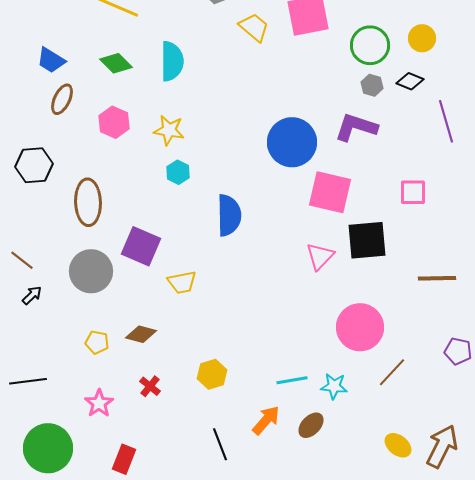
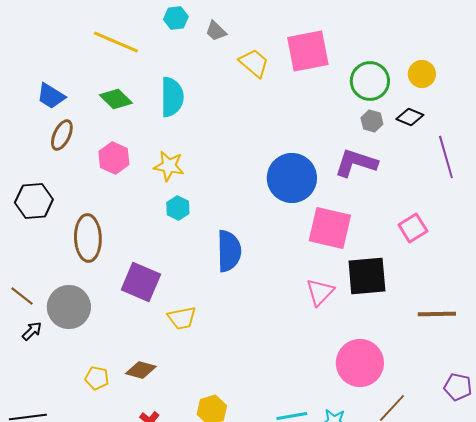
pink square: (413, 192) -> (413, 228), turned -32
gray circle: (91, 271) -> (69, 307), moved

